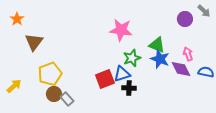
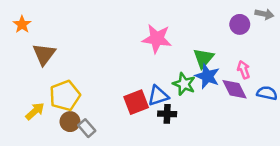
gray arrow: (204, 11) -> (264, 14), turned -32
green triangle: (157, 45) -> (203, 58), turned 48
green star: (132, 58) -> (184, 84), moved, turned -30
yellow arrow: (14, 86) -> (35, 111), moved

